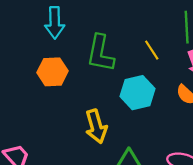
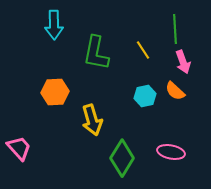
orange hexagon: (52, 72) -> (55, 92), moved
cyan hexagon: (138, 93) -> (145, 96), moved, size x0.7

